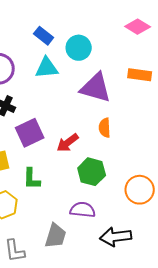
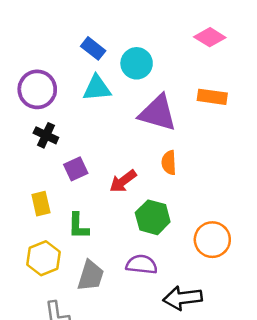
purple square: (30, 133) -> (76, 169), size x0.7
gray trapezoid: (56, 236) -> (91, 276), moved

